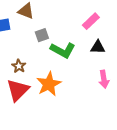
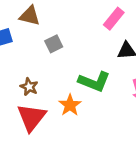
green L-shape: (63, 50) -> (94, 82), moved
orange star: (49, 84) -> (70, 105), size x0.7

